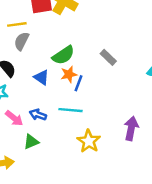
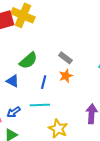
orange star: (69, 74) -> (66, 76), moved
blue arrow: (38, 115) -> (14, 112), turned -48

